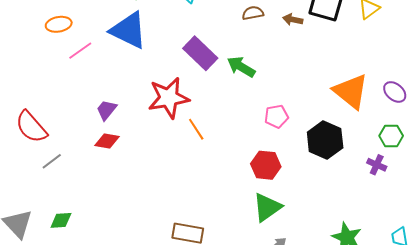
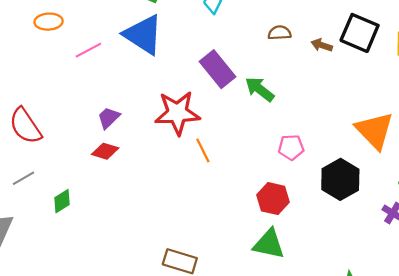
orange ellipse: (59, 24) -> (49, 22), moved
gray line: (52, 161) -> (24, 178), moved
green triangle: (267, 207) -> (269, 244), turned 40
green diamond: (61, 220) -> (62, 201), moved, turned -35

